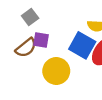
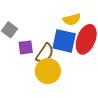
brown semicircle: (26, 48) -> (45, 53), moved

